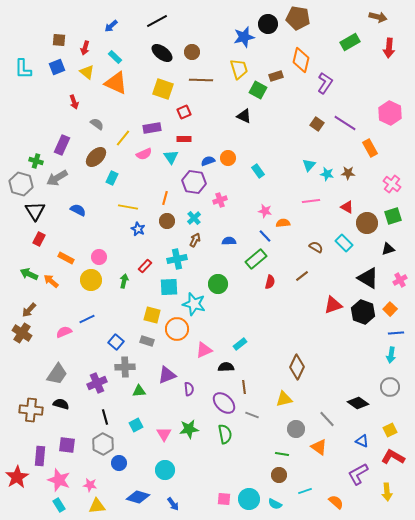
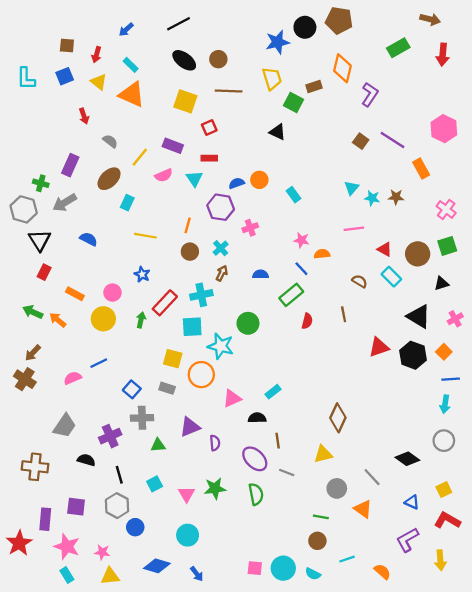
purple rectangle: (152, 128) -> (173, 146), turned 30
red triangle: (347, 207) -> (385, 249), moved
blue star: (138, 229) -> (142, 274), moved
red rectangle: (145, 266) -> (165, 303), size x1.6
brown line: (302, 276) -> (344, 314), turned -64
black semicircle: (61, 404) -> (86, 460), moved

